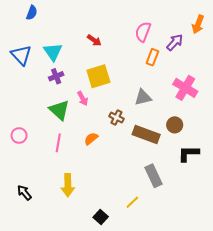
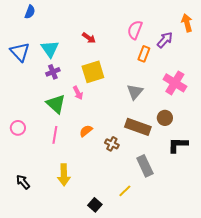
orange arrow: (198, 24) -> (187, 23), turned 144
gray triangle: (143, 97) -> (135, 92), turned -36
brown cross: (116, 118) -> (112, 144), moved

